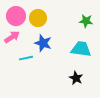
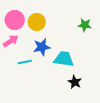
blue star: (43, 43) -> (42, 47), turned -30
cyan trapezoid: (81, 49) -> (64, 59), moved

